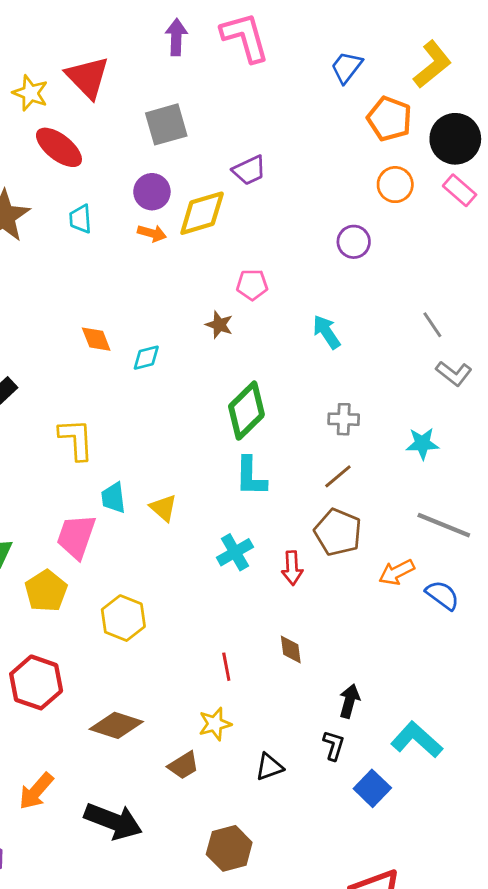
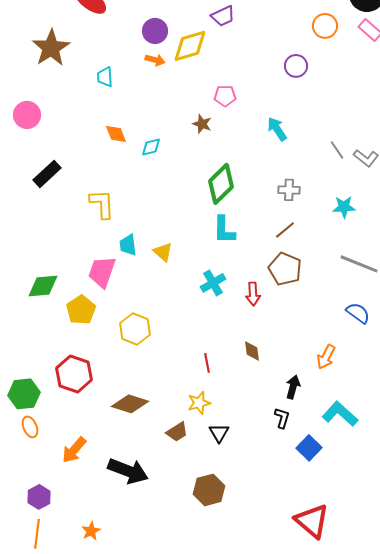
cyan trapezoid: (80, 219) -> (105, 77), moved
gray line: (432, 325) -> (337, 150), moved
orange arrow: (397, 572) -> (326, 357), moved, turned -35
black triangle: (269, 767) -> (219, 433), moved, turned -40

